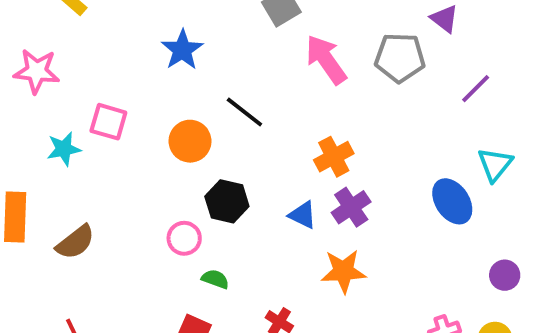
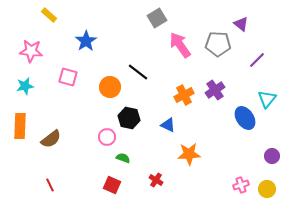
blue star: (182, 50) -> (86, 41), moved
cyan star: (64, 149) -> (25, 86), moved
purple cross: (351, 207) -> (215, 90), moved

